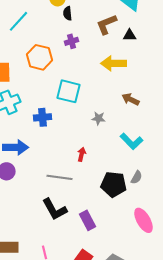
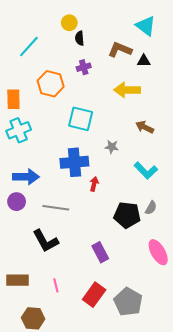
brown L-shape: (107, 24) -> (120, 50), turned 45
blue cross: (43, 117) -> (74, 162), moved, size x1.5
gray line: (60, 177) -> (56, 208), moved
black L-shape: (55, 209) -> (45, 241), moved

